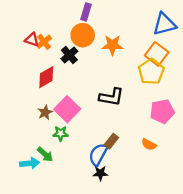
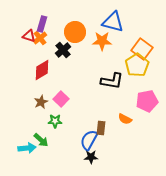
purple rectangle: (86, 12) -> (42, 24), moved
blue triangle: (164, 24) -> (113, 22), moved, turned 30
black L-shape: (111, 97) -> (112, 81), moved
pink square: (67, 109) -> (61, 99), size x0.7
brown rectangle: (111, 141) -> (101, 128), turned -32
orange semicircle: (149, 144) -> (125, 119), moved

